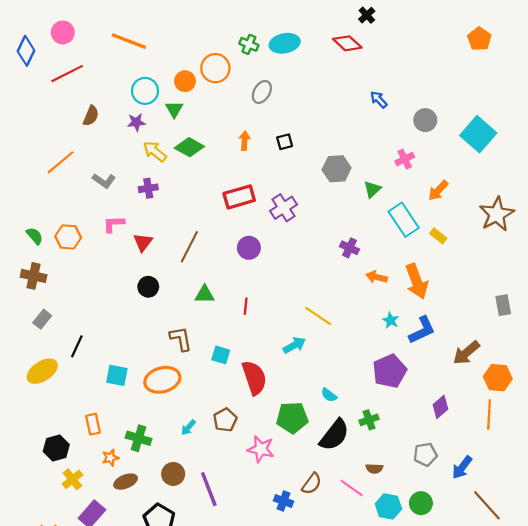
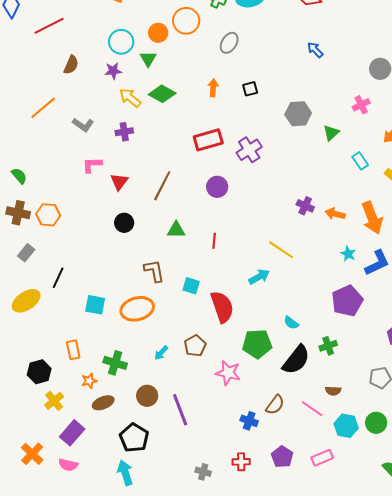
blue arrow: (379, 100) -> (315, 50), moved
cyan rectangle: (404, 220) -> (360, 161), size x0.6
orange hexagon: (68, 237) -> (48, 215), moved
purple cross: (350, 248) -> (305, 206), moved

